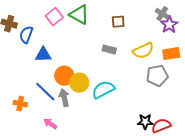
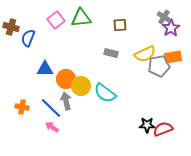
green triangle: (79, 15) -> (81, 18), turned -35
blue triangle: (43, 55) -> (45, 69), moved
gray pentagon: (157, 76) -> (159, 66), moved
cyan semicircle: (103, 90) -> (105, 93), turned -115
blue line: (45, 92) -> (51, 108), moved

